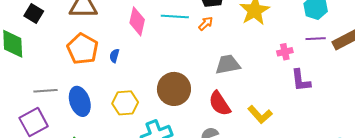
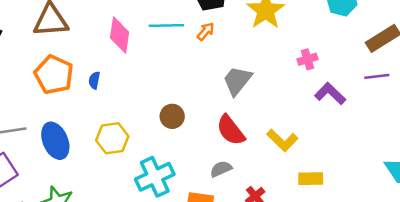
purple line: (316, 39) -> (377, 76), moved
gray trapezoid: (228, 65) -> (237, 81), turned -36
purple L-shape: (301, 80) -> (330, 94), turned 145
brown circle: (174, 89) -> (172, 116), size x0.6

